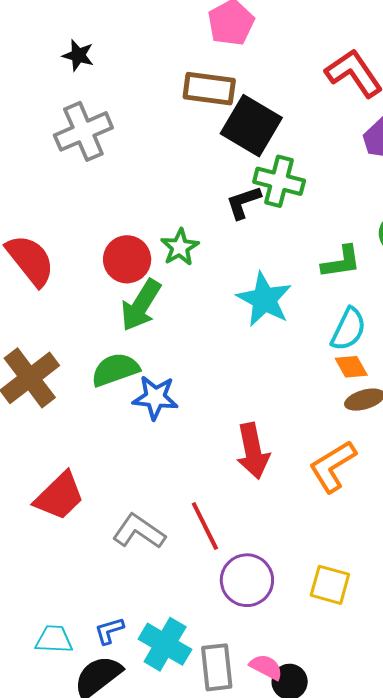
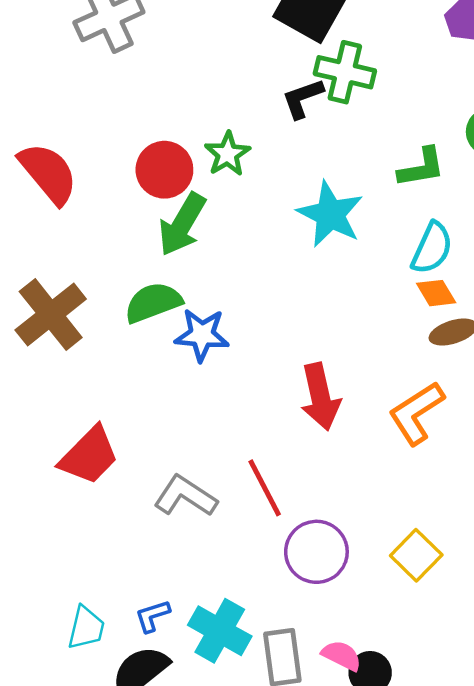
yellow square: (330, 585) -> (416, 555), turned 30
cyan trapezoid: (54, 639) -> (86, 628), turned 102

